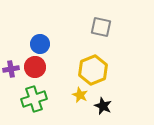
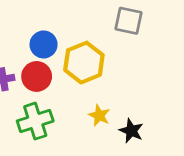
yellow hexagon: (93, 70) -> (84, 63), moved

